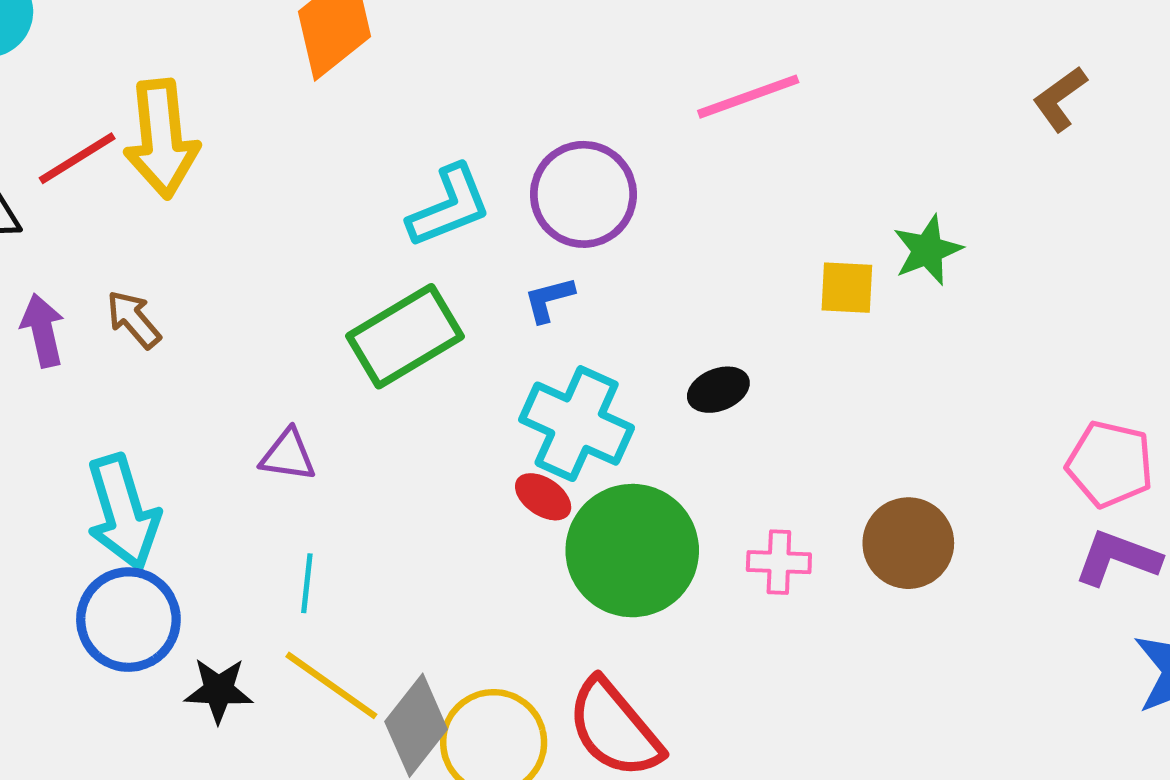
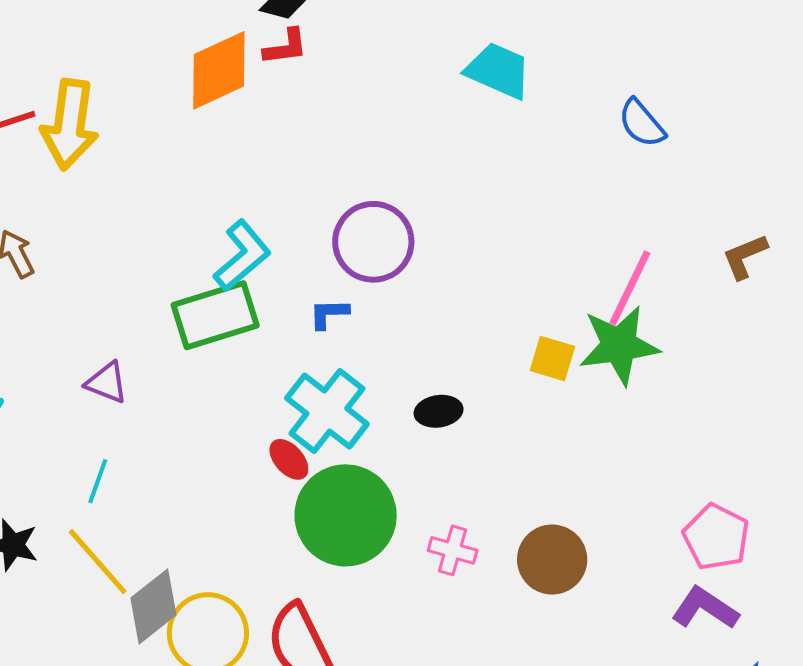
pink line: (748, 97) -> (630, 288), moved, turned -58
cyan L-shape: (449, 206) -> (242, 256), moved, turned -32
green star: (928, 250) -> (619, 345), size x1.5

